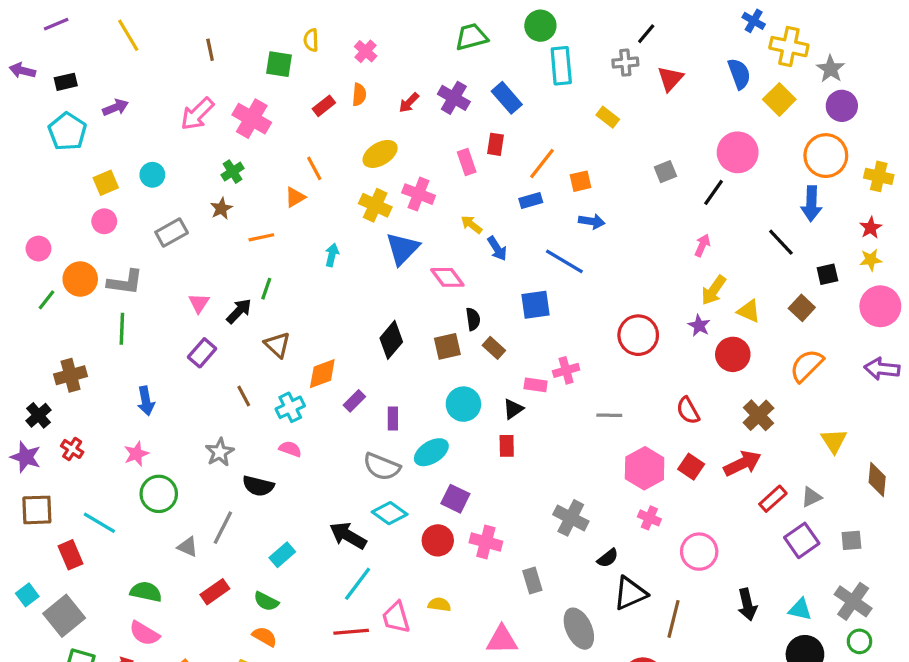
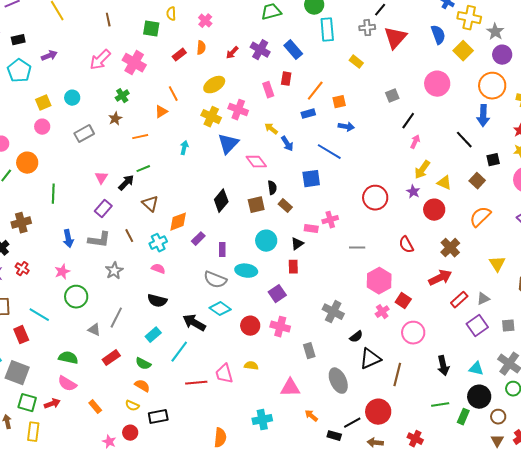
red triangle: (670, 79) -> (395, 38), size x1.4
black line: (714, 192) -> (408, 121), moved
gray L-shape: (125, 282) -> (99, 240), moved
green line: (266, 289) -> (143, 169), turned 48
cyan ellipse: (431, 452) -> (246, 271), turned 40
red square: (691, 467) -> (403, 301), moved
black semicircle: (258, 486) -> (157, 301), moved
purple square: (455, 499) -> (277, 294), moved, turned 30
pink cross: (649, 518) -> (382, 312), turned 32
cyan line: (358, 584) -> (179, 352), moved
gray square: (64, 616) -> (17, 373), turned -30

